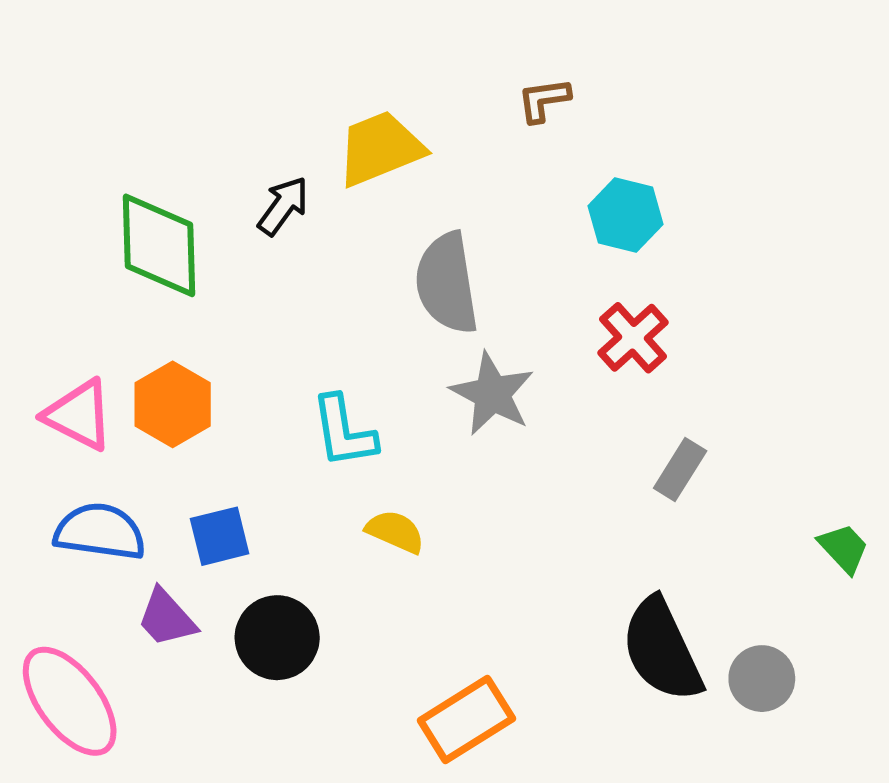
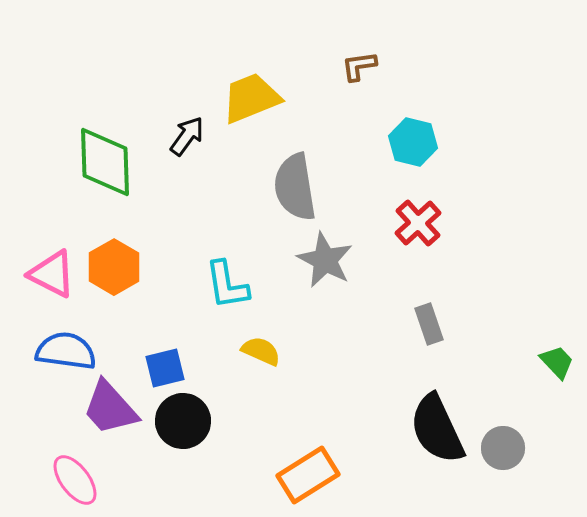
gray rectangle: (680, 470) -> (429, 324), moved, turned -51
blue square: (220, 536) -> (165, 368), moved
purple trapezoid: (167, 618) -> (110, 408), size x1.4
pink ellipse: (70, 701) -> (75, 480), moved, size x0.7

